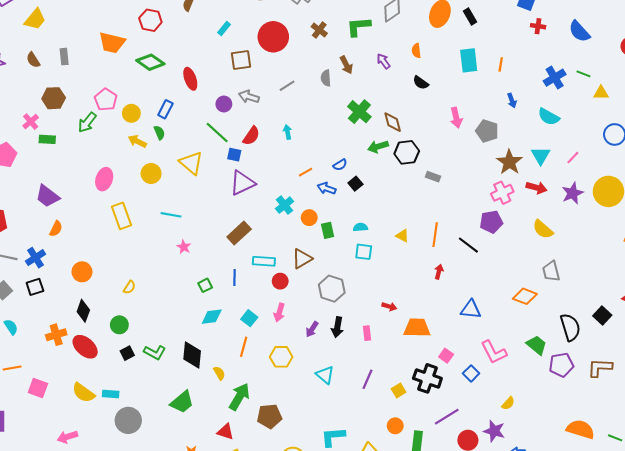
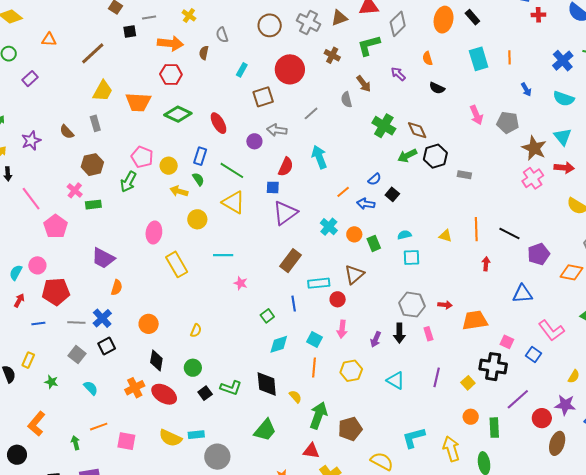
yellow trapezoid: (35, 19) -> (103, 91), moved
cyan arrow: (287, 132) -> (319, 157), size x1.6
green line: (217, 133) -> (232, 170), moved
purple pentagon: (491, 222) -> (539, 254), moved
gray hexagon: (332, 289) -> (412, 305), moved

